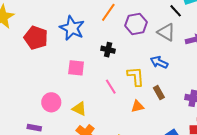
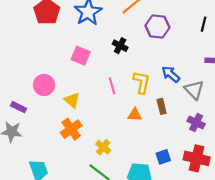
black line: (176, 11) -> (204, 24), turned 40
gray triangle: (166, 32) -> (194, 90), moved

